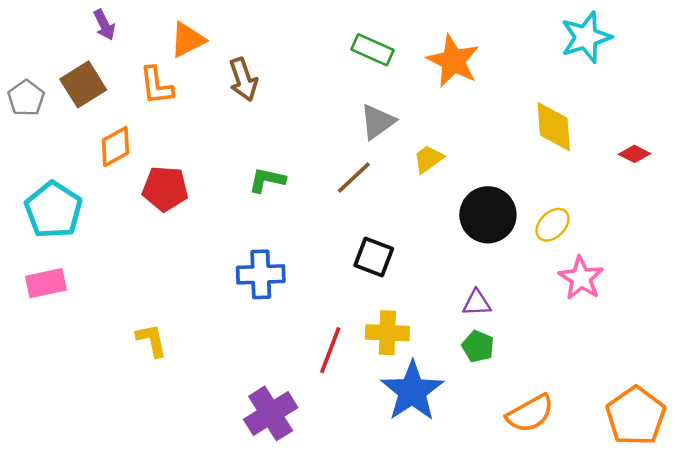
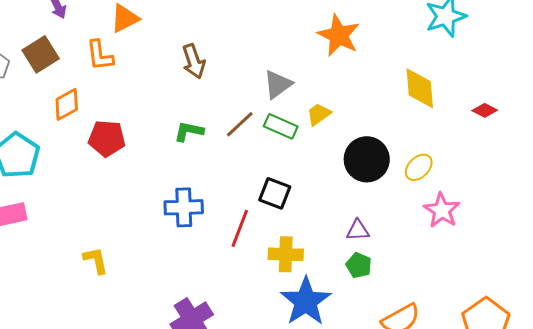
green rectangle: (372, 50) -> (281, 126), moved
brown arrow: (243, 79) -> (194, 61), moved
brown line: (354, 178) -> (240, 124), moved
red line: (330, 350) -> (240, 228), moved

